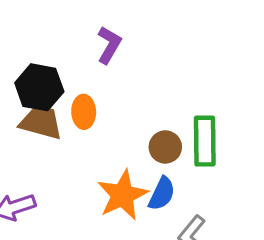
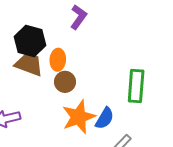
brown circle: (165, 147) -> (65, 82), moved

